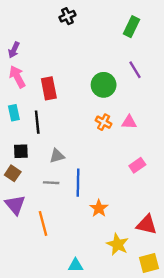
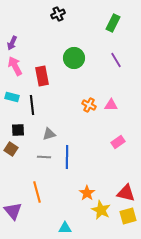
green circle: (104, 85) -> (74, 58), moved
cyan rectangle: (14, 113) -> (12, 97), turned -64
purple triangle: (15, 205) -> (13, 211), moved
orange star: (99, 208) -> (87, 193), moved
yellow square: (149, 263) -> (128, 216), moved

